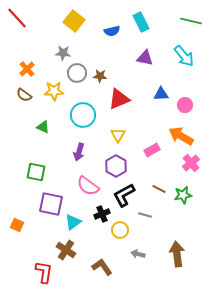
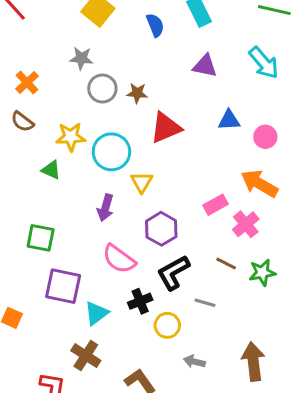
blue semicircle: (112, 31) -> (155, 25), turned -98
yellow star: (54, 91) -> (71, 137), moved
yellow triangle: (118, 135) -> (142, 182), moved
pink cross: (191, 163) -> (246, 224), moved

